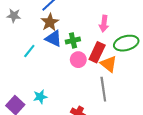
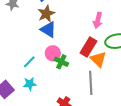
green cross: (73, 40) -> (61, 62), moved, turned 32
cyan line: (29, 51) -> (29, 62), moved
pink circle: (78, 60) -> (53, 53), moved

